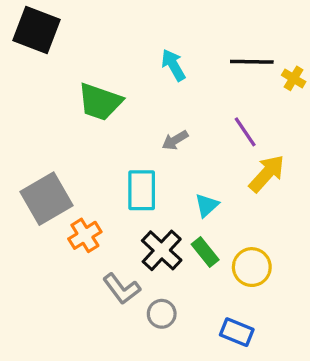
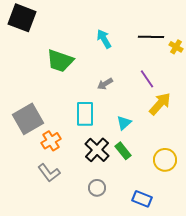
yellow circle: (252, 267) -> (165, 160), moved
gray L-shape: (122, 289) -> (49, 173), moved

